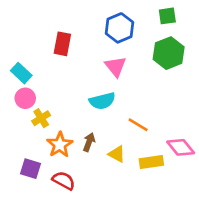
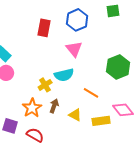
red rectangle: (62, 44) -> (44, 28), moved
green hexagon: (169, 53) -> (118, 67), moved
yellow cross: (41, 118) -> (45, 85), moved

